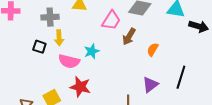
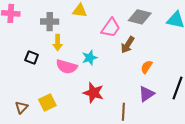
black square: (39, 47) -> (32, 57), moved
orange semicircle: (153, 50) -> (147, 67), moved
red star: (80, 87) -> (93, 93), moved

